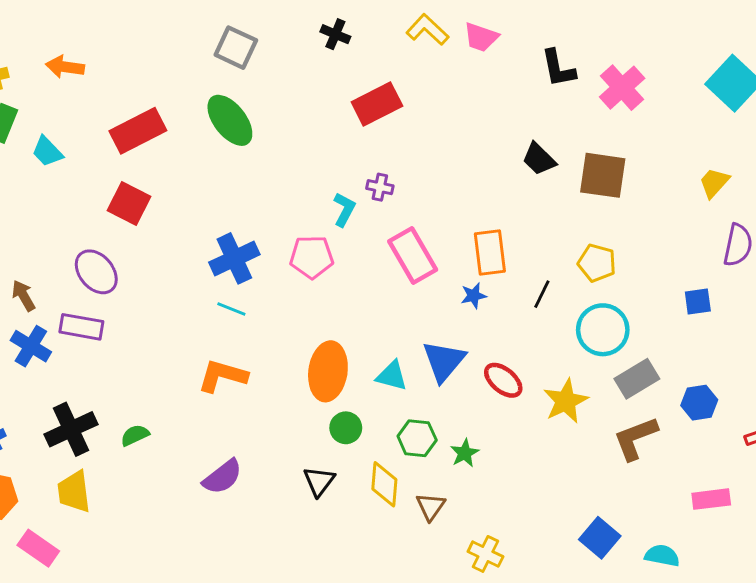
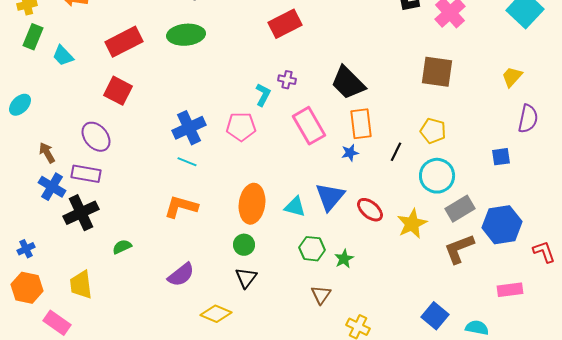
green ellipse: (230, 120) -> (186, 35), turned -57
black trapezoid: (539, 159) -> (348, 83), moved, size x1.5
blue hexagon: (699, 403) -> (502, 225), size x1.6
green circle: (346, 428) -> (244, 245), moved
black cross: (71, 429) -> (81, 213), moved
yellow diamond: (384, 484) -> (216, 314), moved, turned -72

